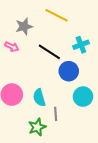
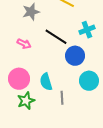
pink arrow: (12, 47) -> (24, 44), moved
green star: (37, 127) -> (26, 101), moved

